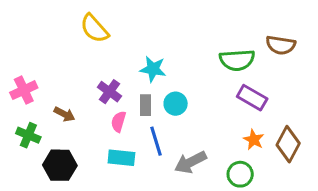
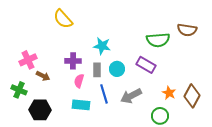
pink cross: (24, 90) -> (28, 60), moved
purple cross: (109, 92) -> (73, 61), turned -35
purple rectangle: (252, 98) -> (146, 65), moved
gray arrow: (191, 162) -> (131, 96), moved

